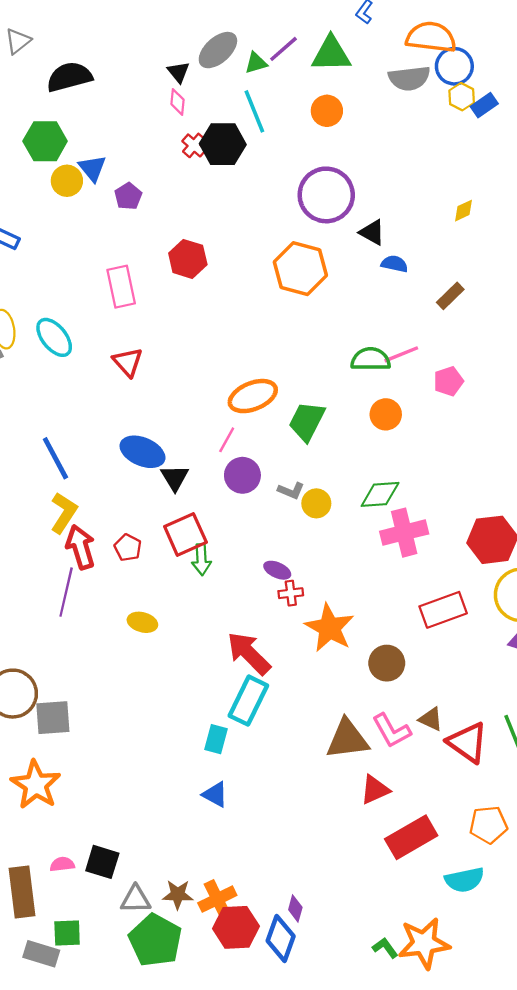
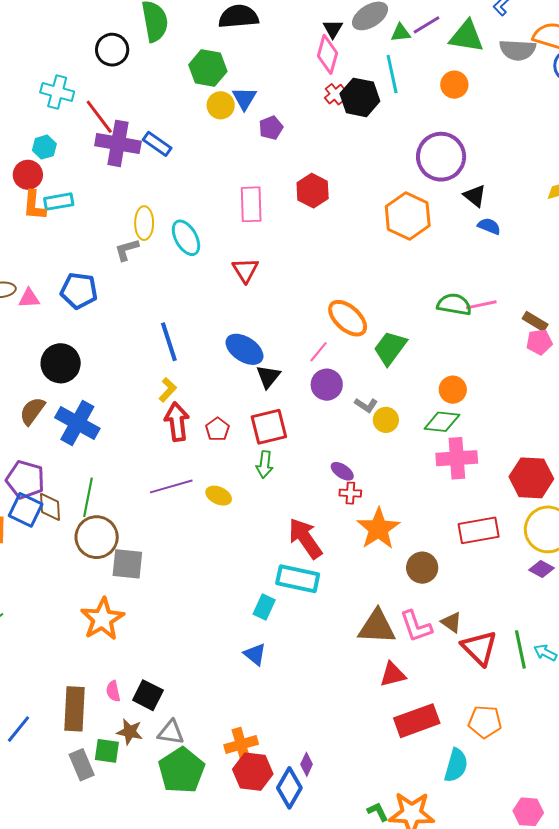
gray semicircle: (409, 78) -> (518, 50), moved
pink diamond: (178, 102) -> (328, 54), size x1.6
brown rectangle: (450, 296) -> (535, 322), moved, turned 65
pink pentagon: (448, 381) -> (539, 342), moved
orange ellipse: (253, 396) -> (348, 318), turned 54
orange circle: (386, 414) -> (453, 390), moved
yellow L-shape: (64, 513) -> (168, 390), size x0.7
green arrow: (201, 560) -> (265, 464), moved
purple line: (66, 592) -> (171, 486), moved, turned 51
cyan rectangle: (248, 701) -> (298, 579), turned 66
pink semicircle: (62, 864) -> (113, 691), turned -105
cyan semicircle: (464, 880) -> (456, 765), turned -72
brown star: (178, 895) -> (130, 732), moved
gray rectangle: (41, 954) -> (82, 765), turned 40

